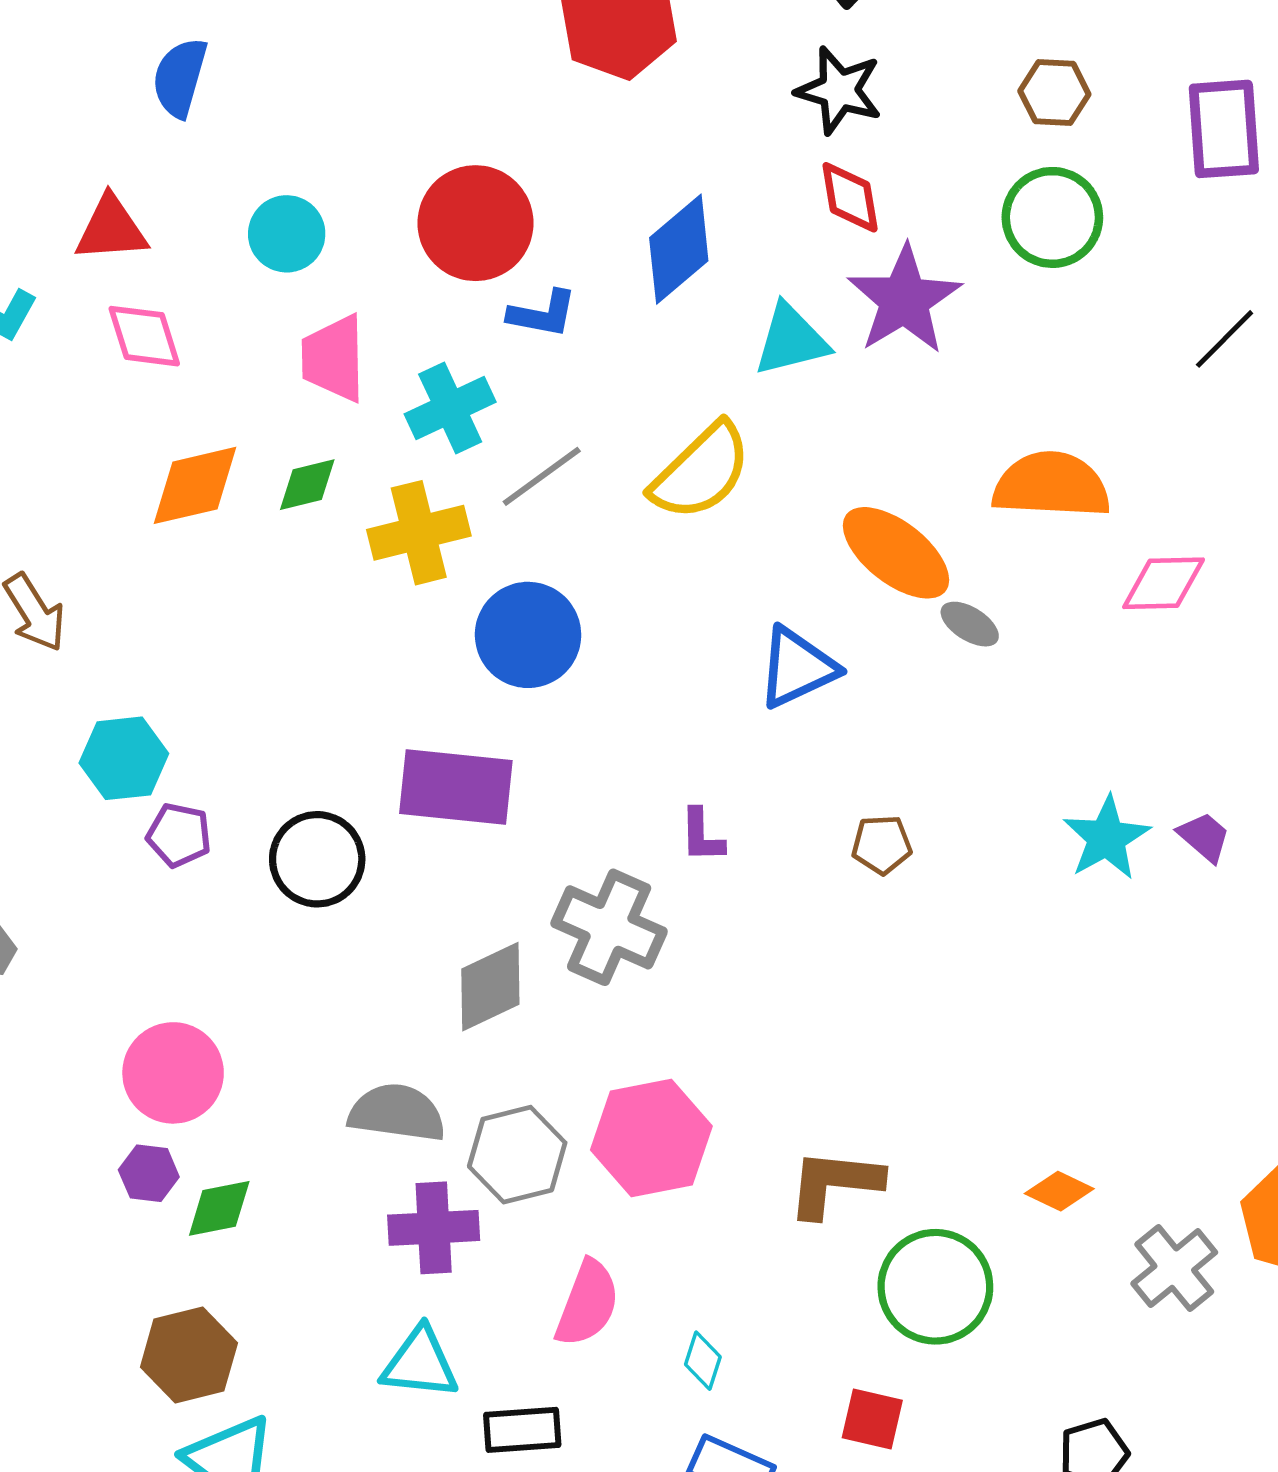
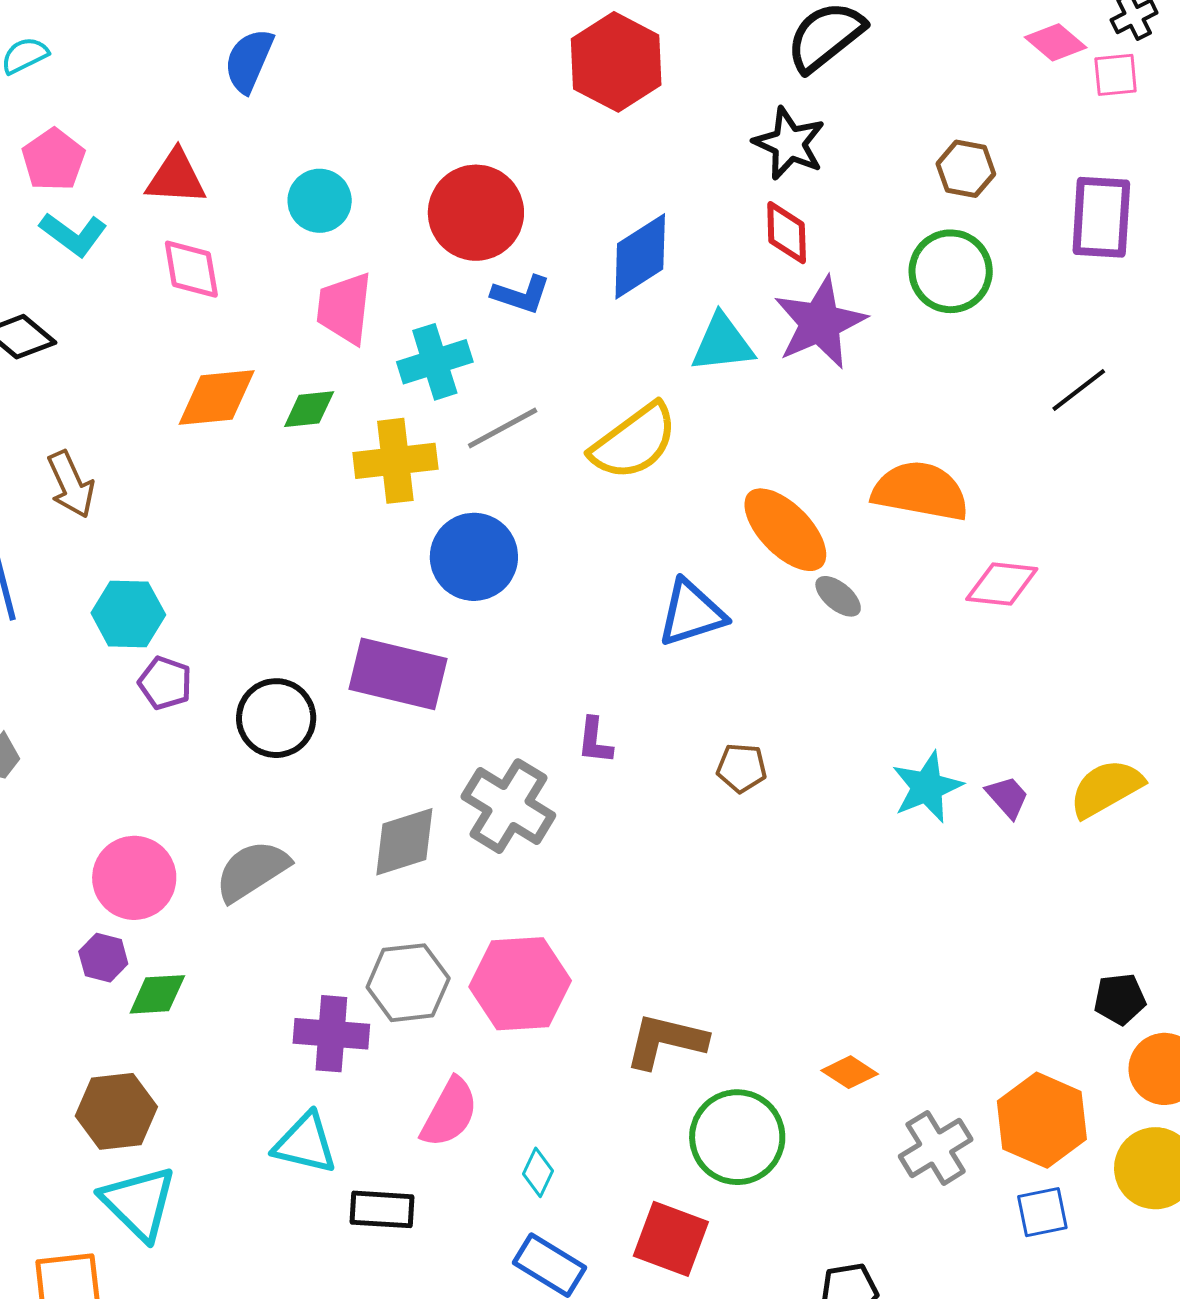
gray semicircle: (397, 1113) -> (252, 871), moved, turned -48
red square: (872, 1419) -> (671, 1239), size x1.4

